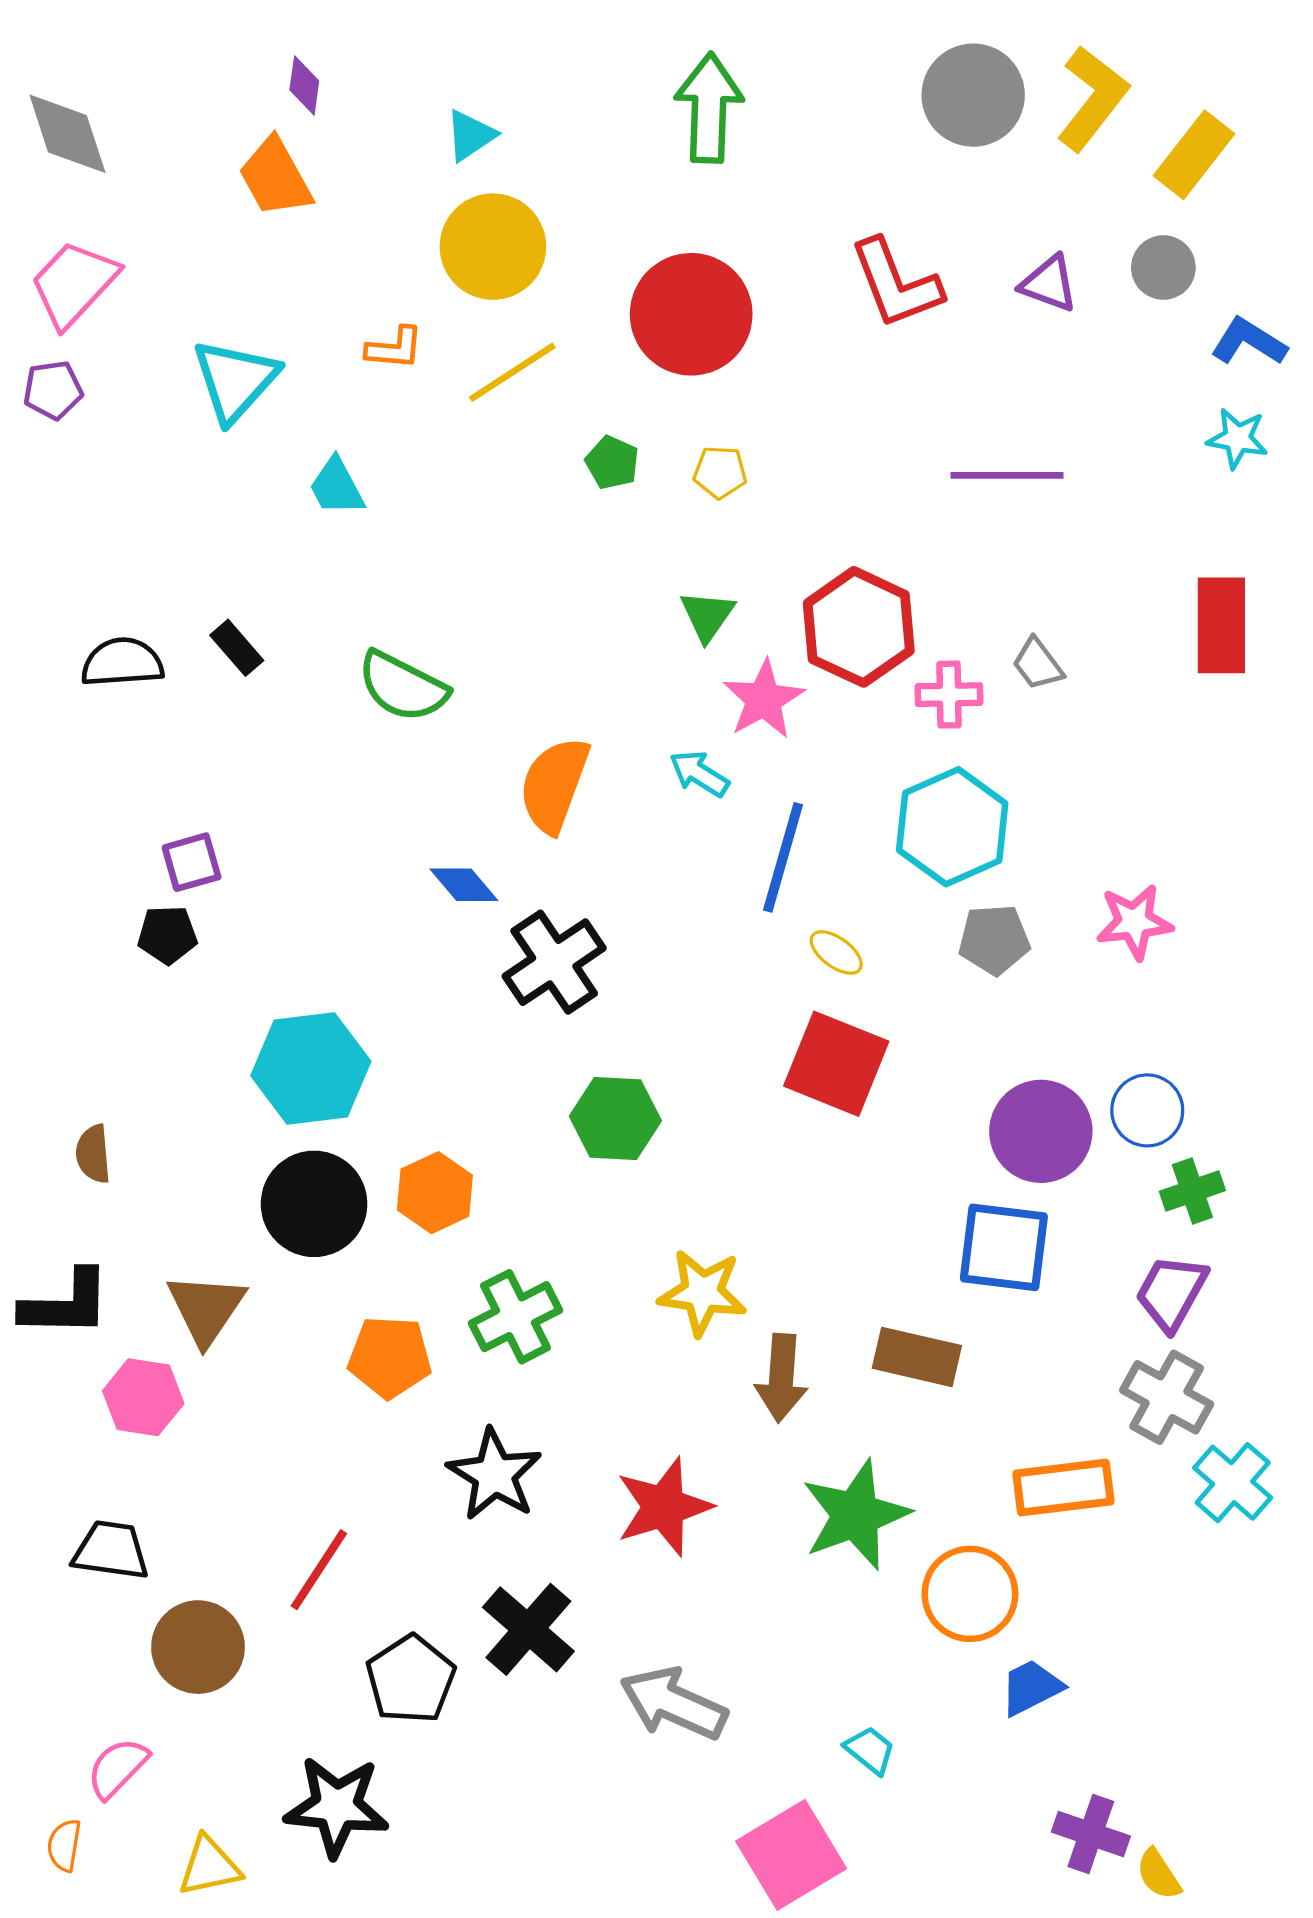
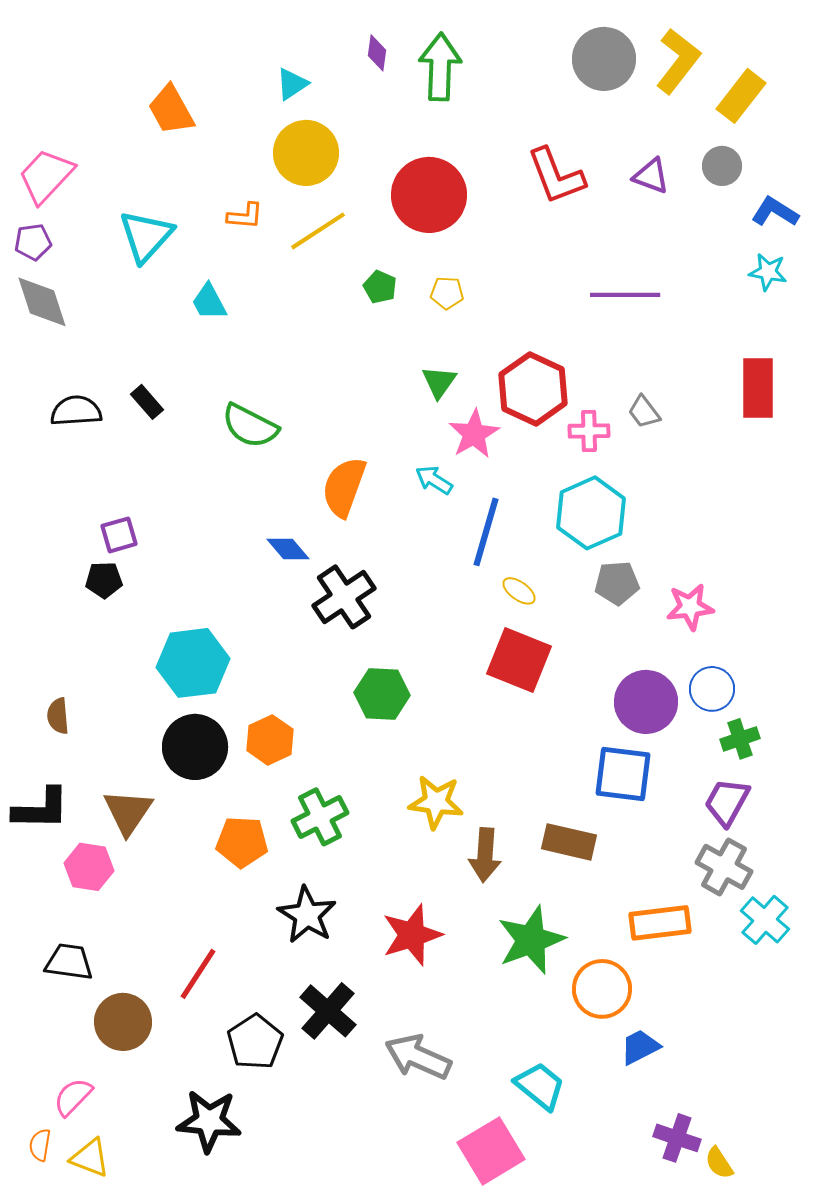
purple diamond: (304, 85) -> (377, 53), moved
gray diamond: (67, 134) -> (42, 302), moved
pink star: (1134, 922) -> (690, 607), moved
cyan trapezoid: (870, 1750) -> (540, 1086), size x1.6
yellow triangle: (209, 1866) -> (90, 1158), moved, turned 33

